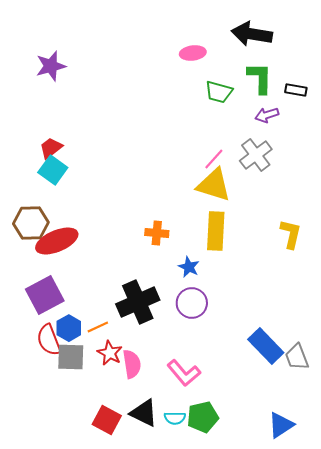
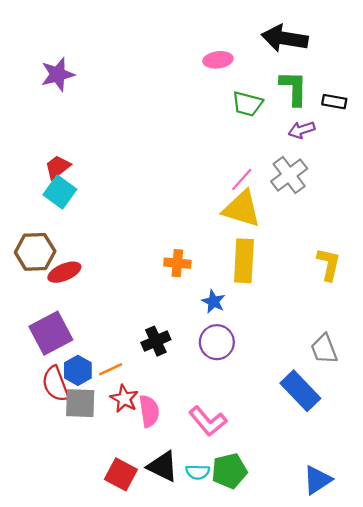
red ellipse: (57, 241) -> (64, 272), size x0.7
black cross: (138, 302) -> (156, 341), size x0.6
gray trapezoid: (297, 357) -> (324, 349), moved

